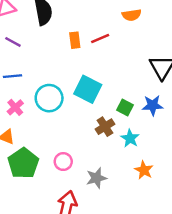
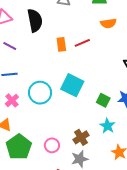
brown cross: (105, 127) -> (81, 137), moved

